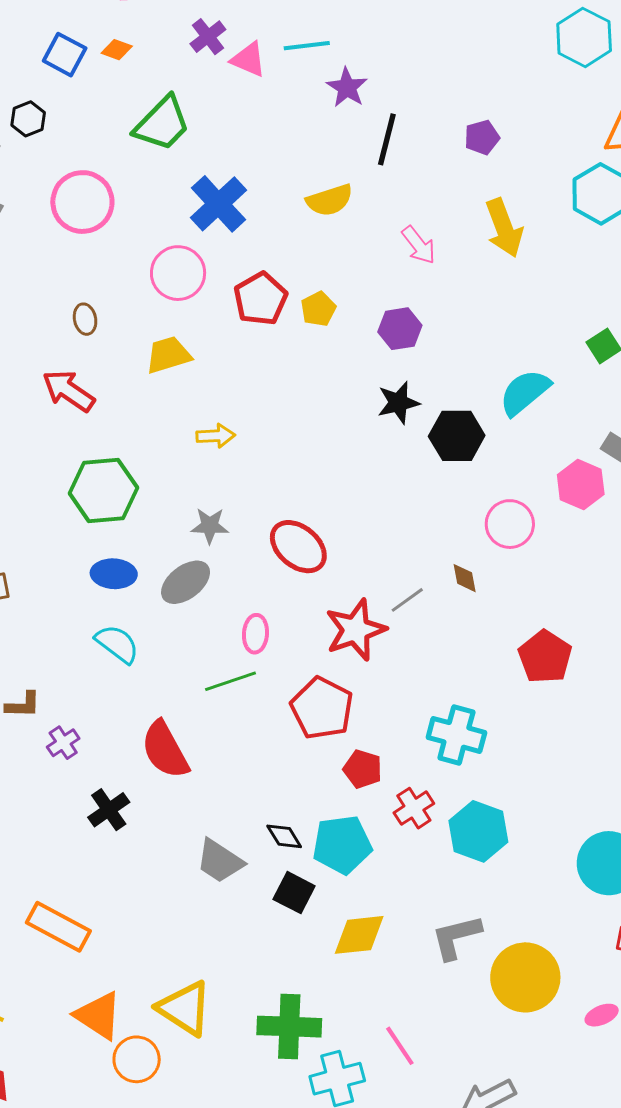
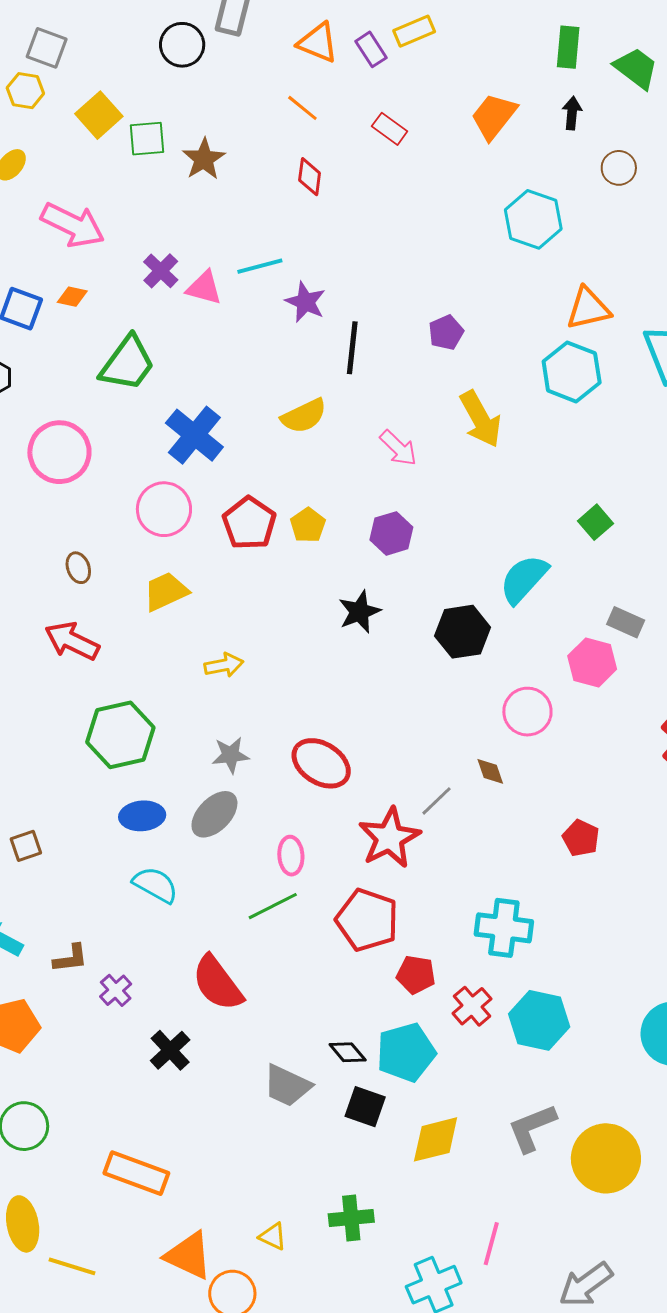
black star: (398, 403) -> (359, 612), moved
red pentagon: (545, 657) -> (581, 838), size x0.7
yellow triangle: (185, 1008) -> (273, 1236), size x0.5
green cross: (289, 1027) -> (351, 1218), moved, size x0.7
pink line: (400, 1046) -> (491, 1244), turned 57

